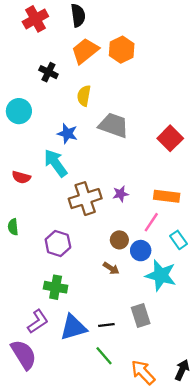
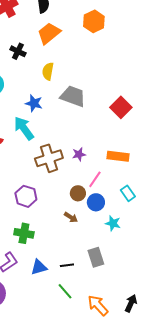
orange hexagon: (122, 50) -> (94, 21), moved
pink line: (151, 222) -> (95, 179), moved
cyan star: (161, 275) -> (113, 223), size x0.6
blue triangle: (73, 327) -> (39, 267), size x0.7

